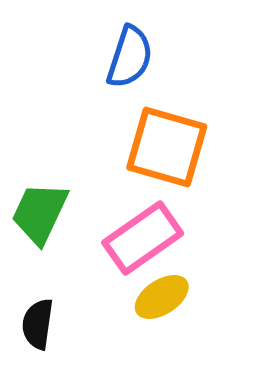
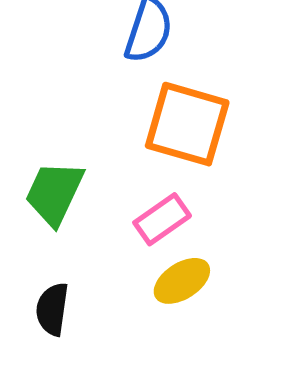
pink rectangle: (143, 238) -> (162, 219), size x0.7

